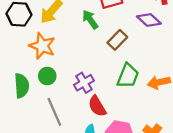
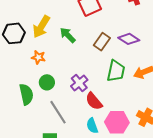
green arrow: (90, 20) -> (68, 35), moved
purple diamond: (149, 20) -> (129, 39), moved
orange star: (42, 46) -> (38, 57), size x0.6

